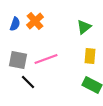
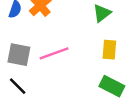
black line: (28, 82) -> (18, 86), moved

